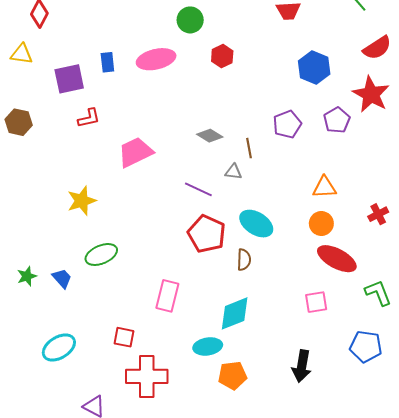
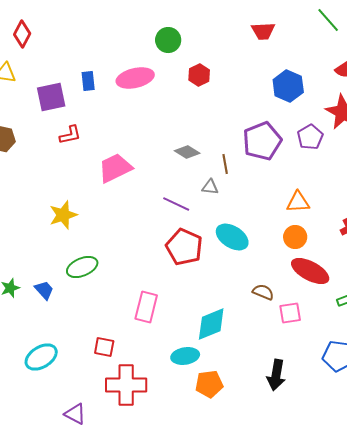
purple pentagon: (287, 124) -> (262, 141), size x1.4
brown semicircle: (244, 260) -> (263, 292), moved, turned -70

